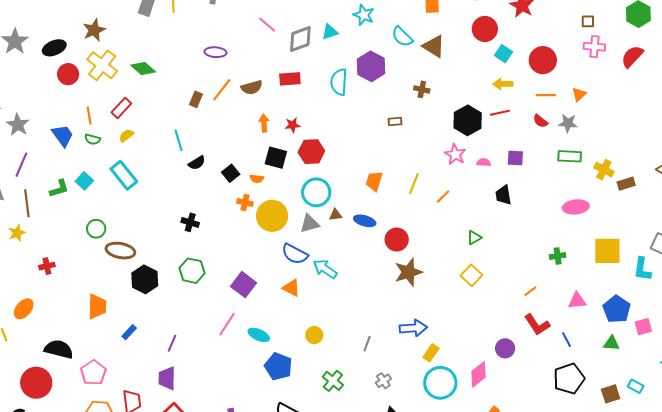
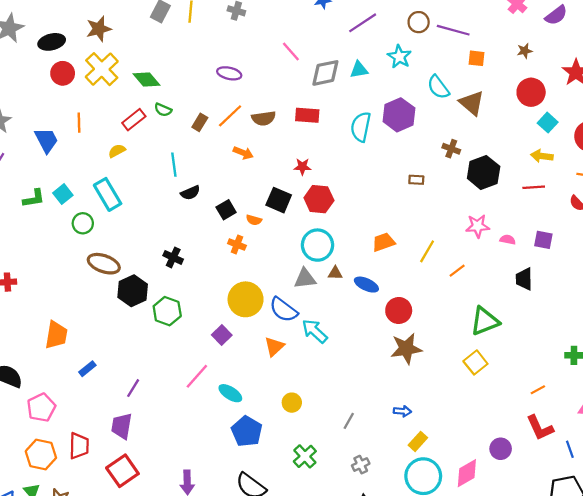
red rectangle: (121, 108) -> (134, 120), moved
black hexagon: (468, 120) -> (484, 172), moved
orange arrow: (264, 123) -> (243, 153), moved, turned 108
green semicircle: (93, 139) -> (163, 110), moved
pink star: (455, 154) -> (478, 226), turned 30
orange trapezoid: (374, 181) -> (383, 242), turned 45
yellow circle: (272, 216) -> (246, 299), moved
green circle: (96, 229) -> (83, 223), moved
green triangle: (474, 238) -> (485, 321), size x1.8
brown ellipse: (120, 251) -> (104, 264), moved
black hexagon: (145, 279) -> (133, 291), moved
purple square: (243, 285) -> (222, 335), size x0.7
orange triangle: (291, 288) -> (274, 347), turned 42
blue arrow: (413, 328) -> (402, 411), size x0.6

